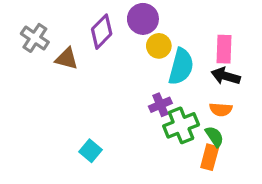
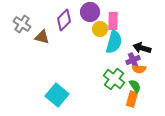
pink rectangle: (224, 49) -> (113, 21), moved
purple cross: (160, 105) -> (133, 60), moved
green cross: (181, 125) -> (114, 79), turned -30
cyan square: (90, 151) -> (57, 95), size x1.6

